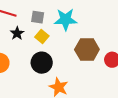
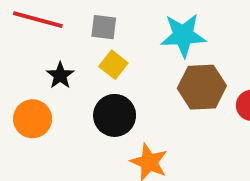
cyan star: (66, 19) -> (183, 35), moved
black star: (17, 33) -> (60, 75), moved

